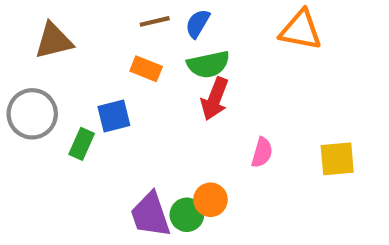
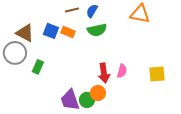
brown triangle: (54, 41) -> (25, 33), moved, turned 42
red arrow: (215, 99) -> (104, 73), moved, turned -30
blue square: (114, 116) -> (51, 31), moved, turned 35

